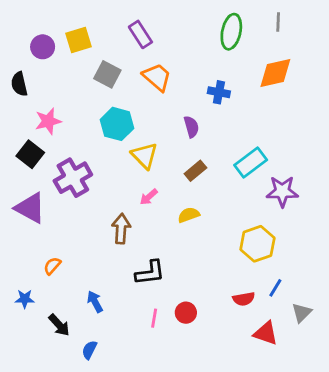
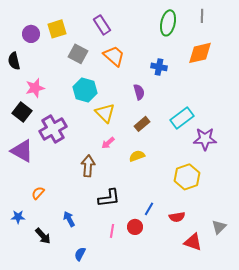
blue line: (275, 288) -> (149, 209), moved
blue semicircle: (89, 350) -> (80, 254), moved

